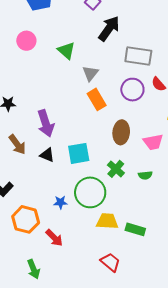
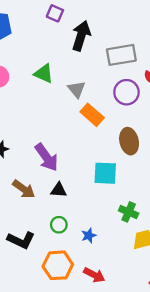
cyan square: (79, 153) -> (105, 173), moved, turned 30
green cross: (116, 169) -> (129, 212), moved
green circle: (90, 192) -> (59, 225), moved, size x0.5

